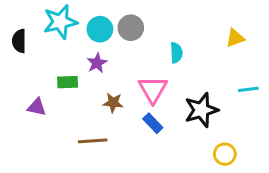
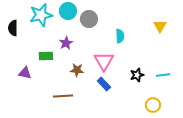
cyan circle: (100, 29) -> (68, 11), moved
yellow triangle: (235, 38) -> (160, 26), turned -40
cyan line: (248, 89) -> (163, 75), moved
black star: (201, 110) -> (137, 75), size x0.6

